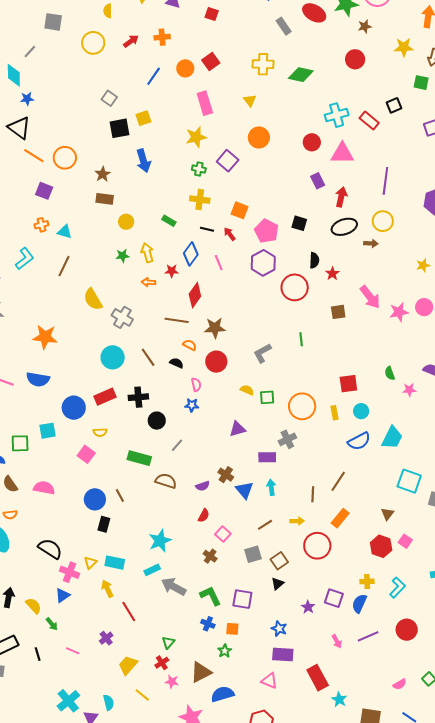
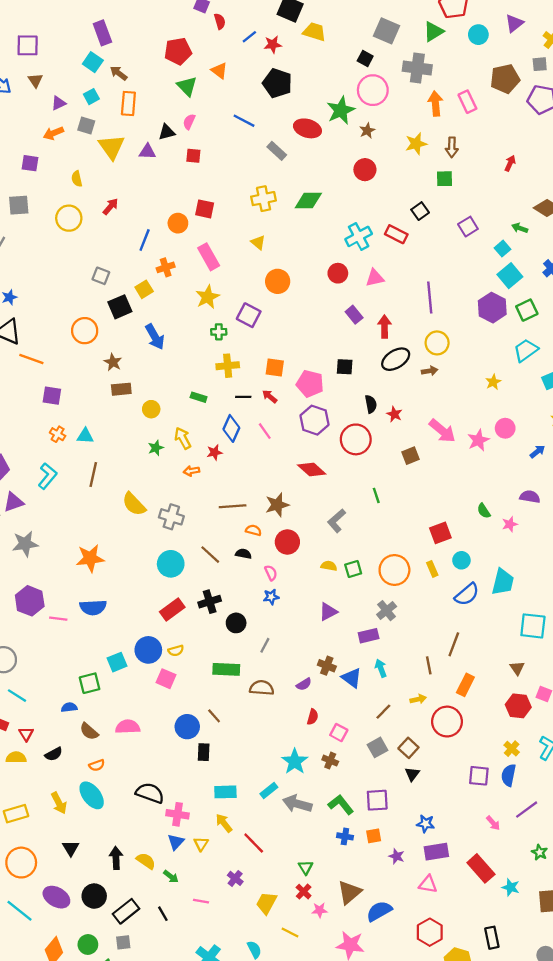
orange cross: (162, 37) -> (166, 267), moved
red square: (211, 62) -> (205, 209), turned -30
pink triangle: (342, 153) -> (375, 278), size x0.7
orange circle: (65, 158) -> (85, 331), moved
orange cross: (41, 225) -> (58, 434), turned -32
red diamond: (195, 295) -> (312, 470), moved, turned -70
blue circle: (74, 408) -> (148, 650), moved
cyan star: (160, 541) -> (295, 762), moved
yellow triangle: (90, 563) -> (201, 844), moved
yellow cross: (367, 581) -> (512, 749), turned -32
purple star: (308, 607) -> (397, 856), moved
green star: (225, 651) -> (540, 852), moved

